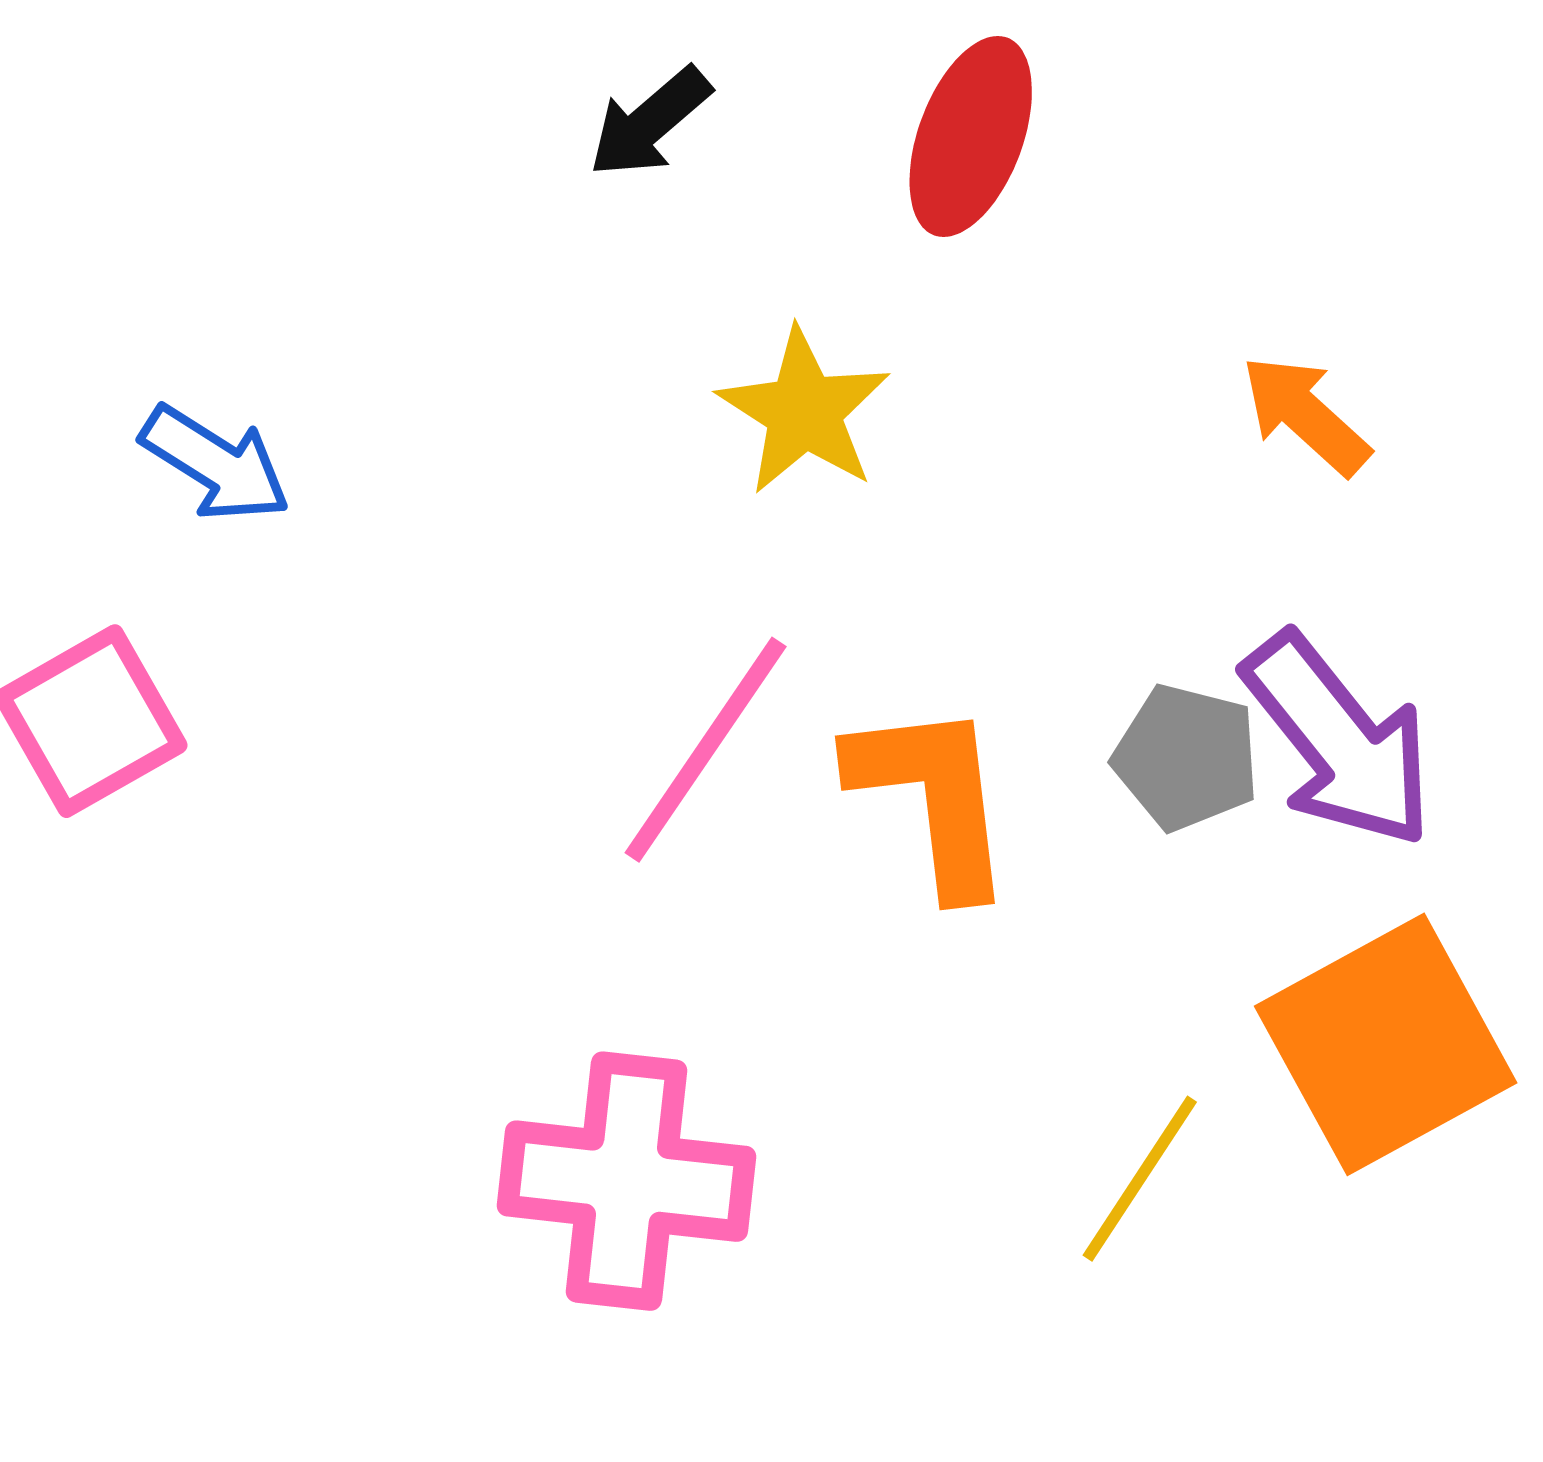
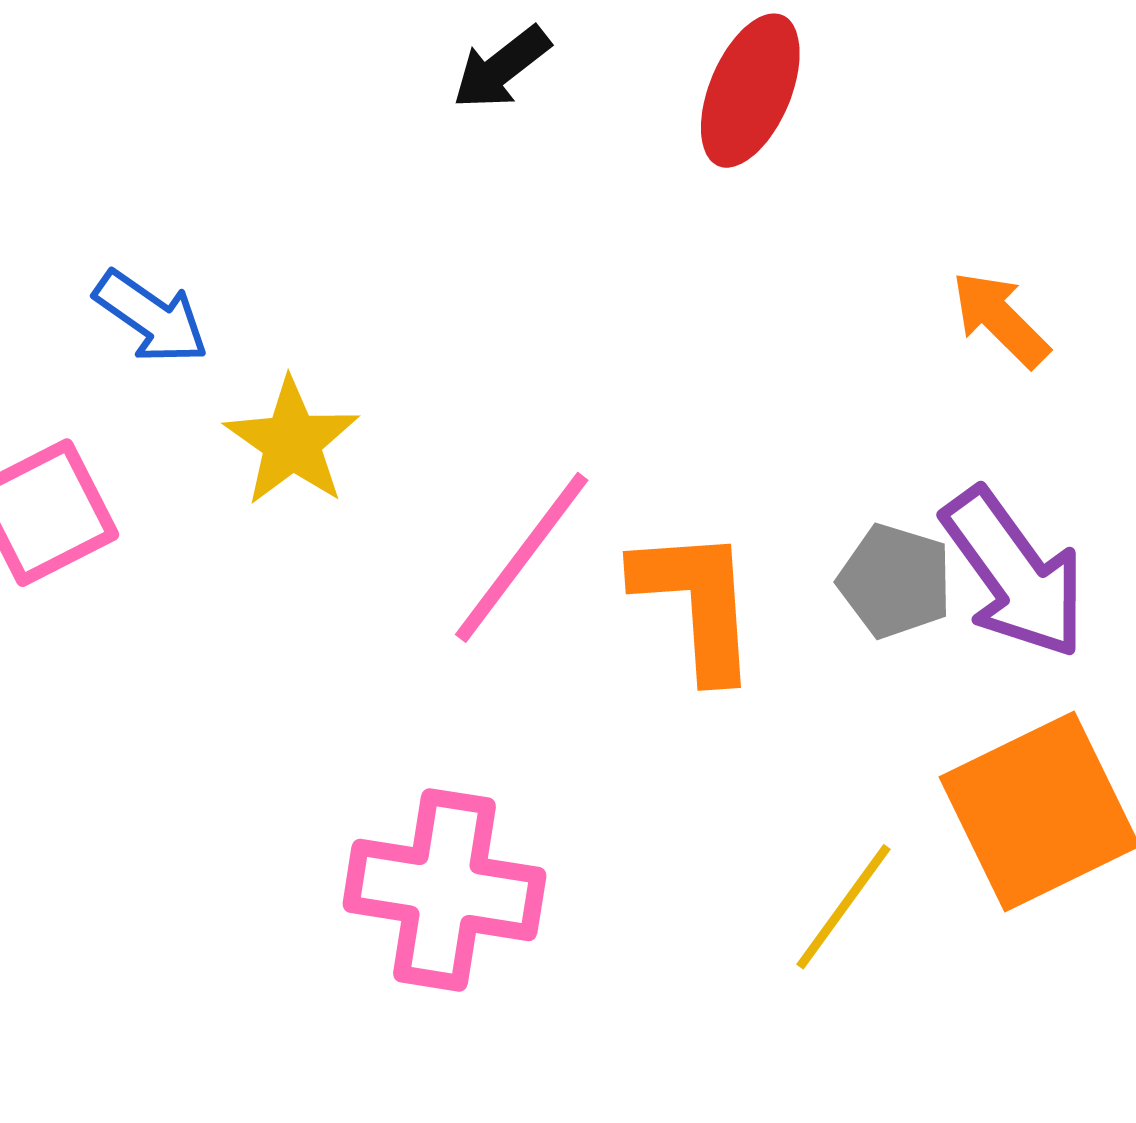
yellow star: (804, 411) -> (292, 442), moved

